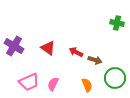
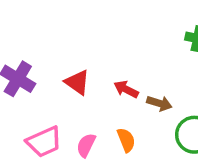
orange semicircle: (87, 85) -> (126, 140), moved

